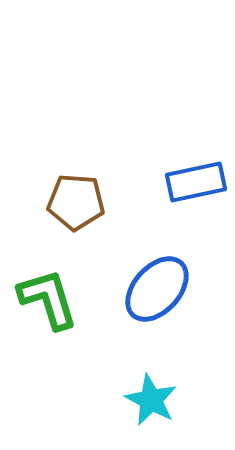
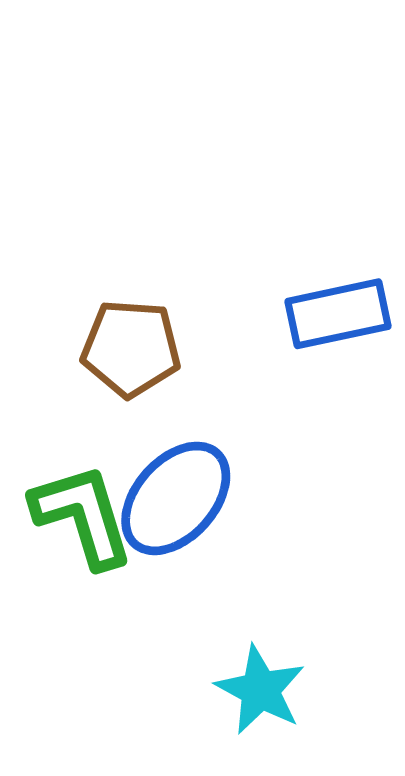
blue ellipse: (157, 289) -> (176, 498), moved

